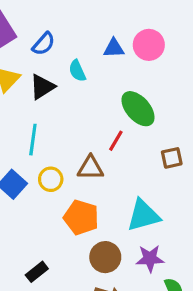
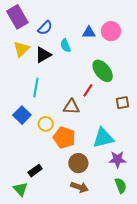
yellow circle: (51, 179) -> (46, 124), moved
purple star: (150, 258) -> (118, 159), moved

